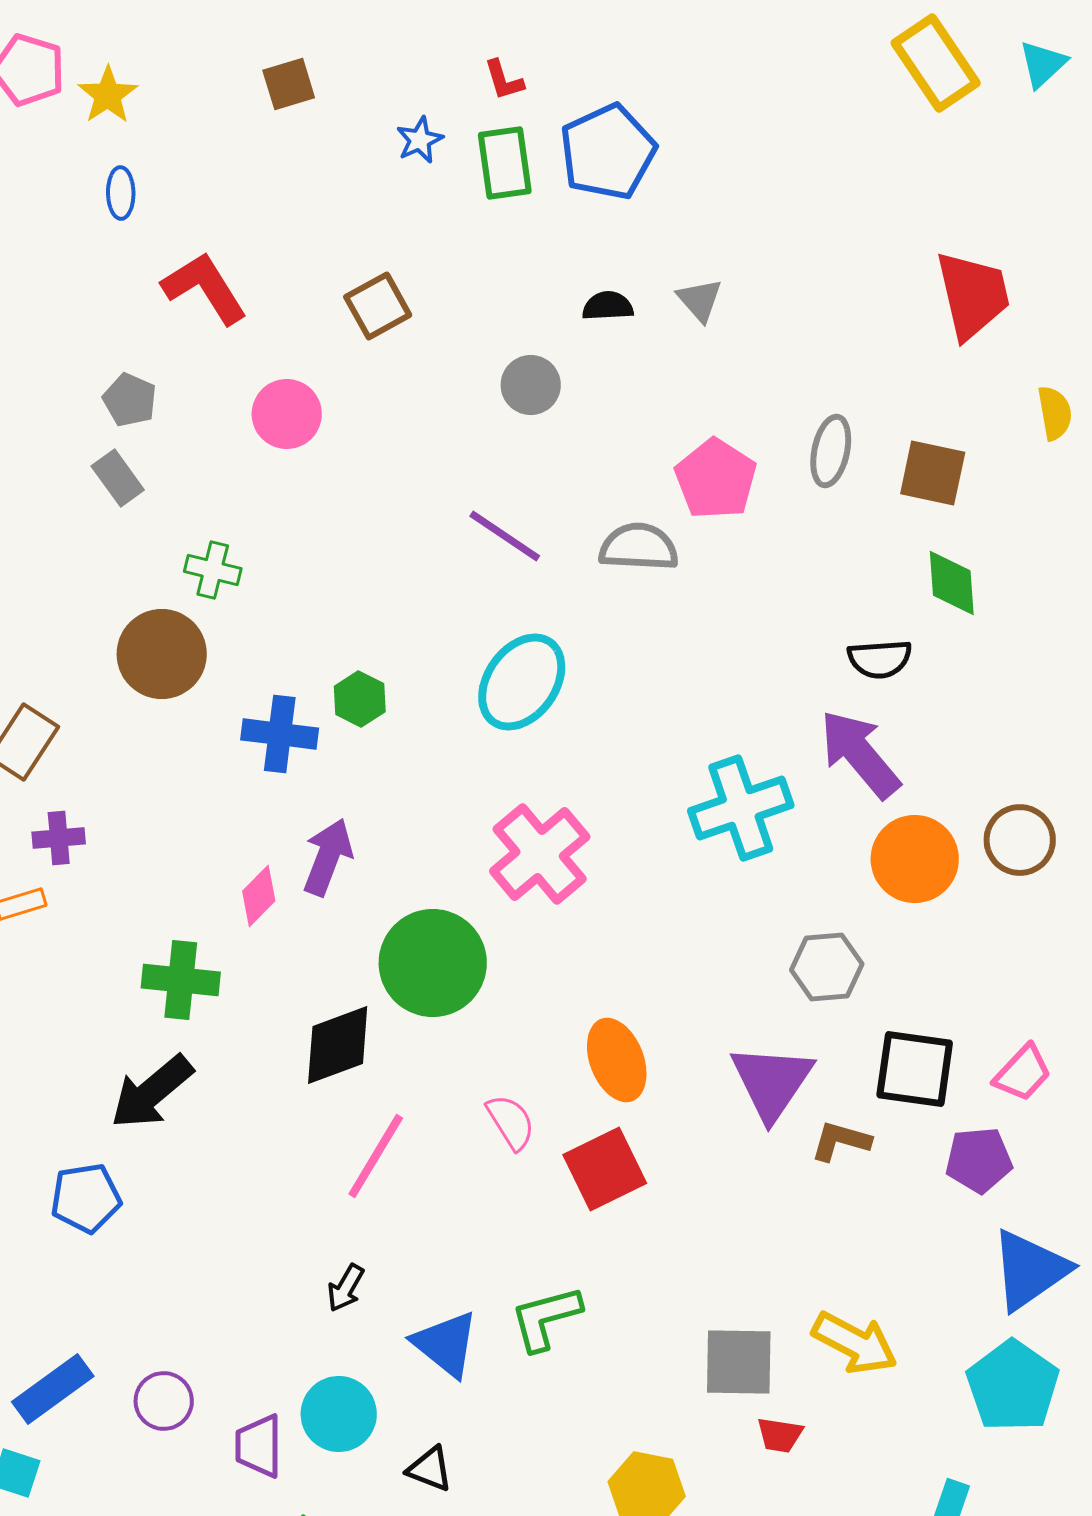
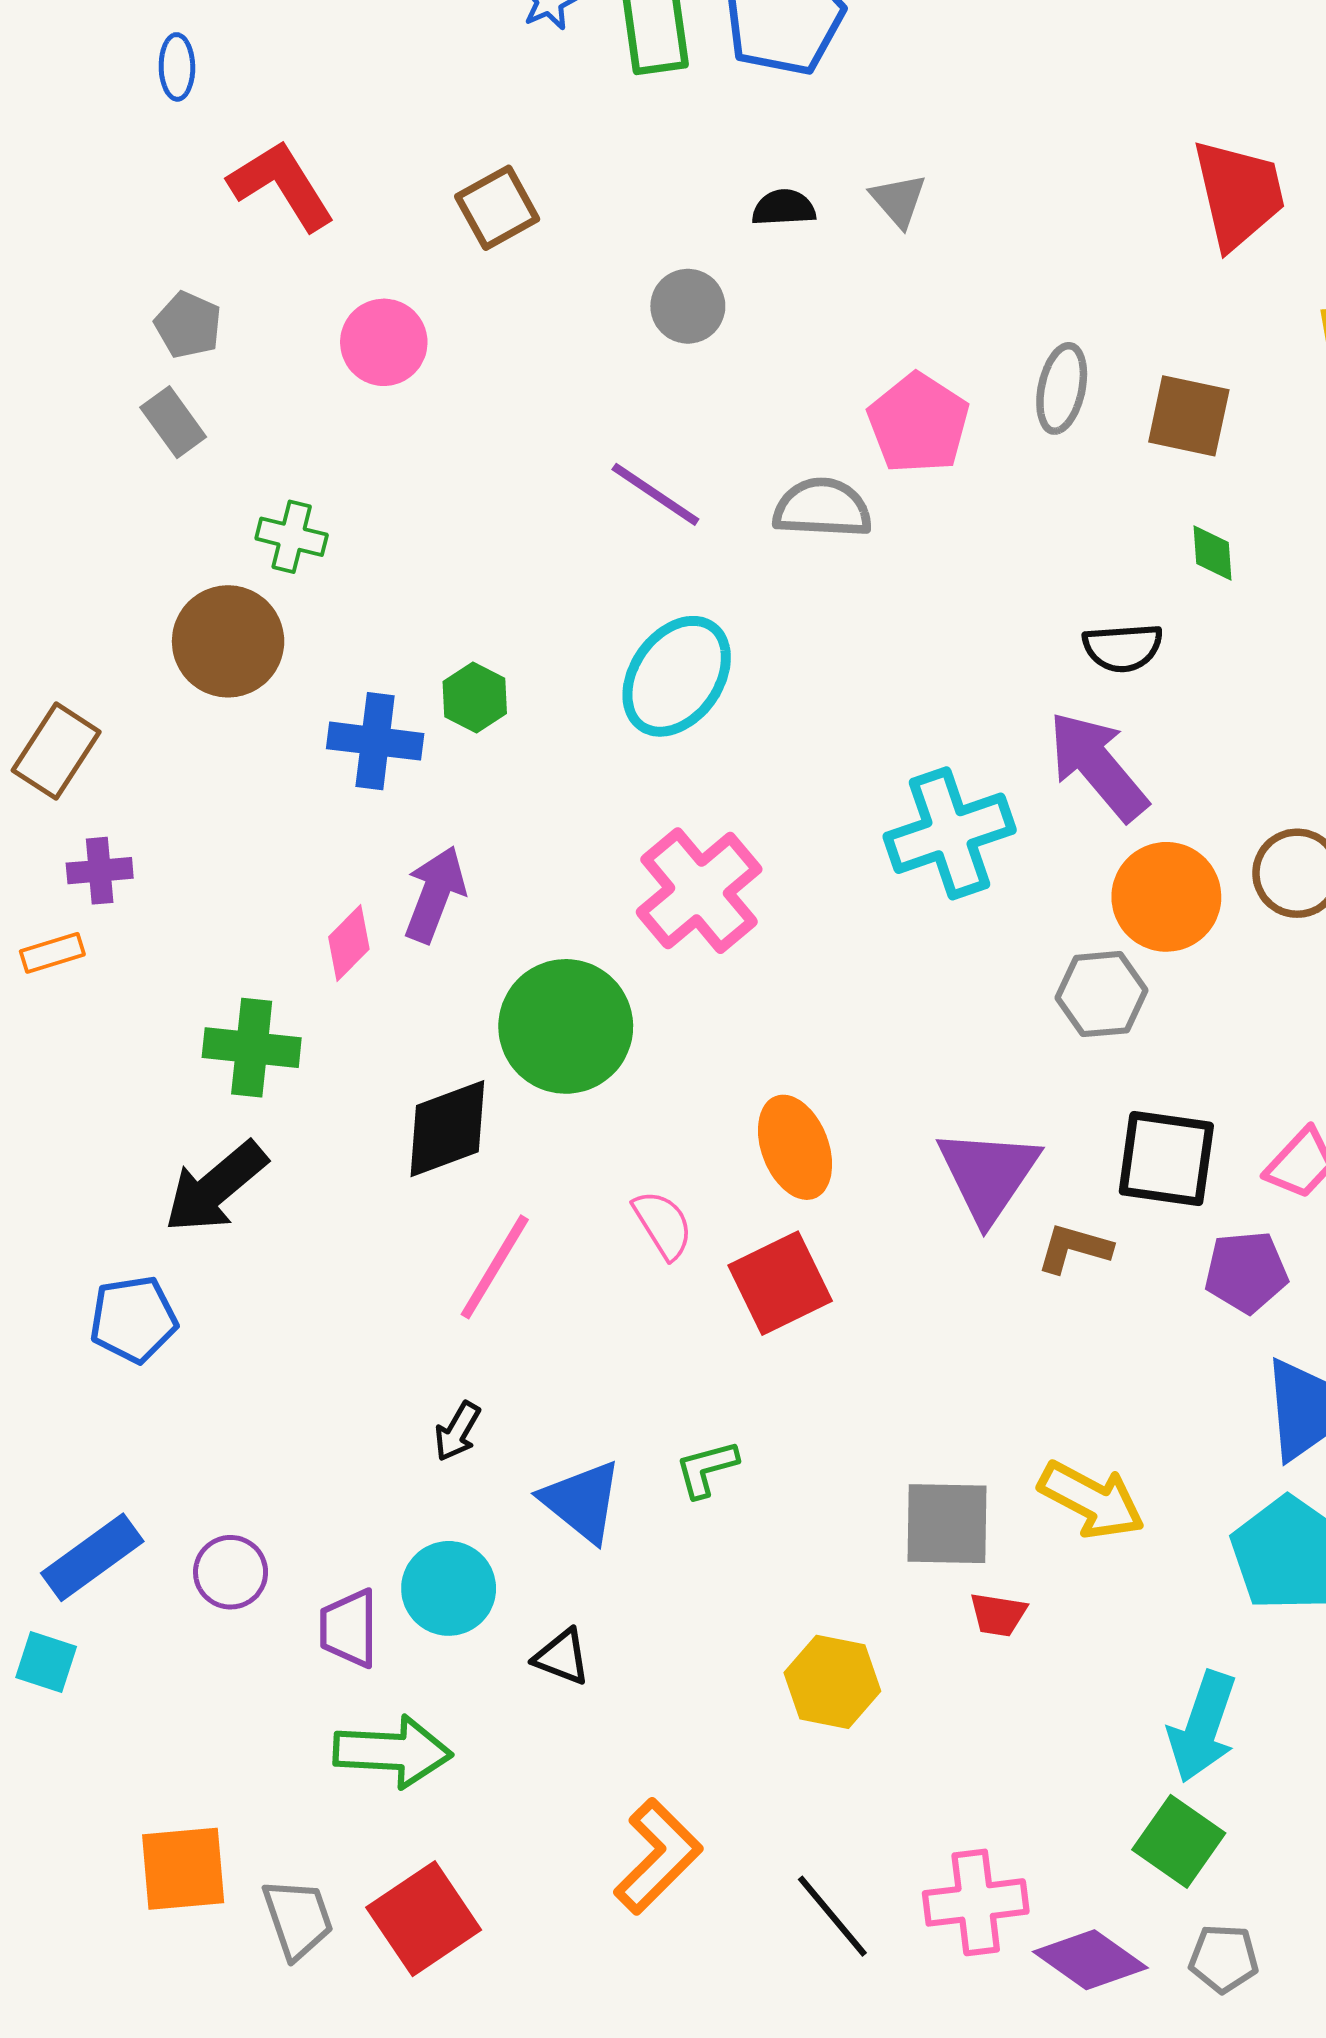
green diamond: (952, 583) -> (1212, 553), size x0.7
gray hexagon: (827, 967) -> (1102, 994), moved
green L-shape: (546, 1318) -> (707, 1469), size x0.7

